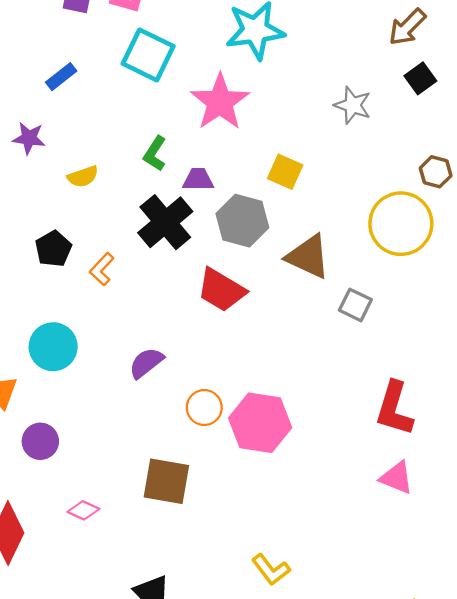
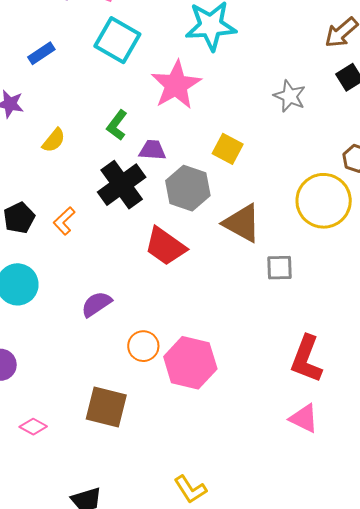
yellow semicircle: (83, 177) -> (54, 140), turned -36
black pentagon: (53, 249) -> (19, 218), moved
gray square: (355, 305) -> (279, 268), turned -32

